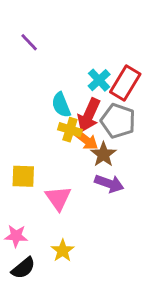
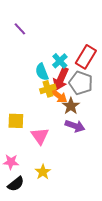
cyan cross: (99, 80) -> (60, 61), moved
yellow cross: (70, 130) -> (48, 89), turned -35

